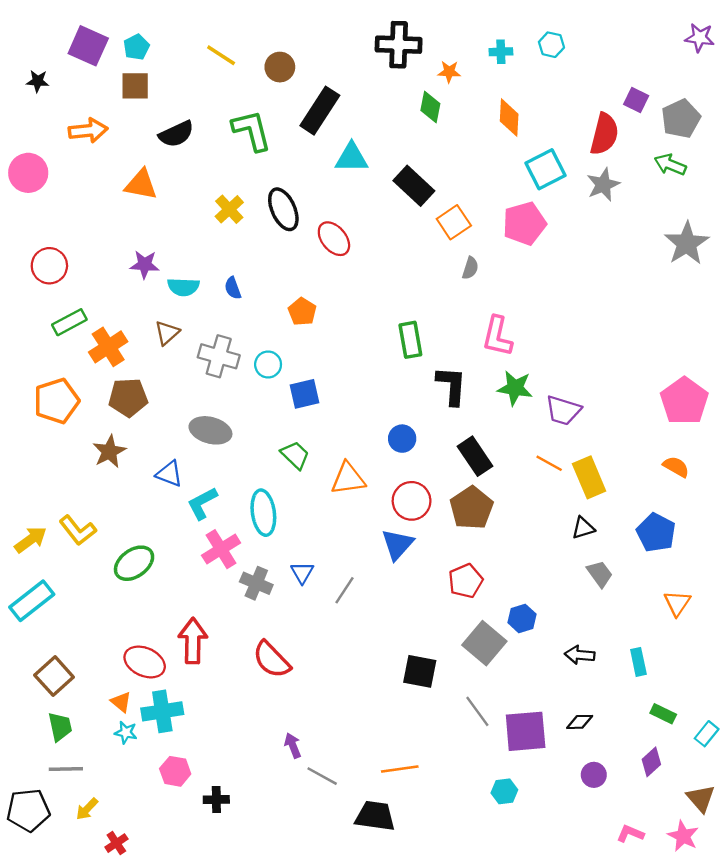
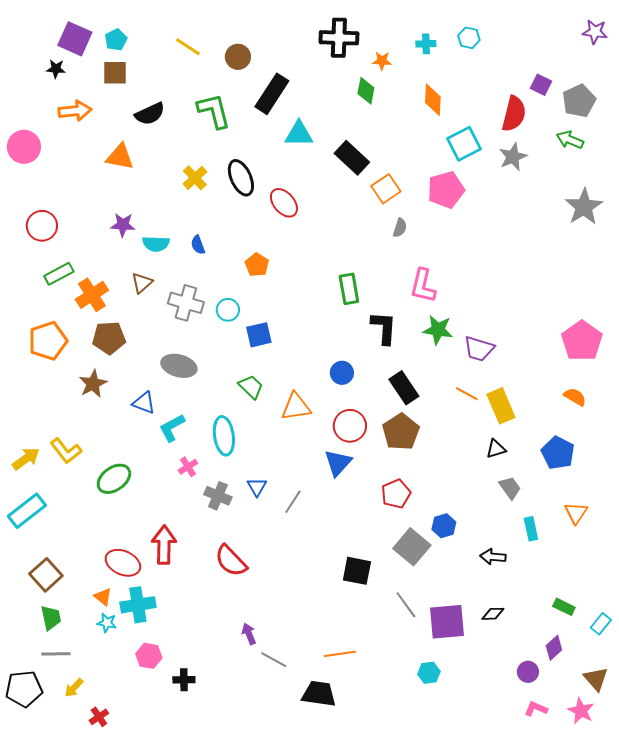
black star: (38, 81) -> (56, 69), moved
pink cross: (221, 549) -> (188, 467), size x0.6
cyan rectangle: (638, 662) -> (531, 529), moved
purple circle: (594, 775) -> (528, 672), moved

